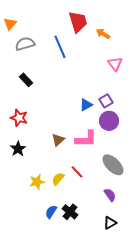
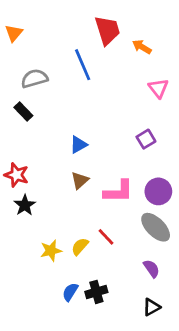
gray semicircle: (25, 44) -> (34, 78), moved
black rectangle: (26, 80) -> (23, 112), moved
blue triangle: (86, 105) -> (78, 145), moved
red star: (19, 118) -> (17, 175), moved
purple circle: (109, 121) -> (158, 191), moved
brown triangle: (58, 140) -> (80, 180), moved
black cross: (70, 212) -> (96, 292), turned 35

